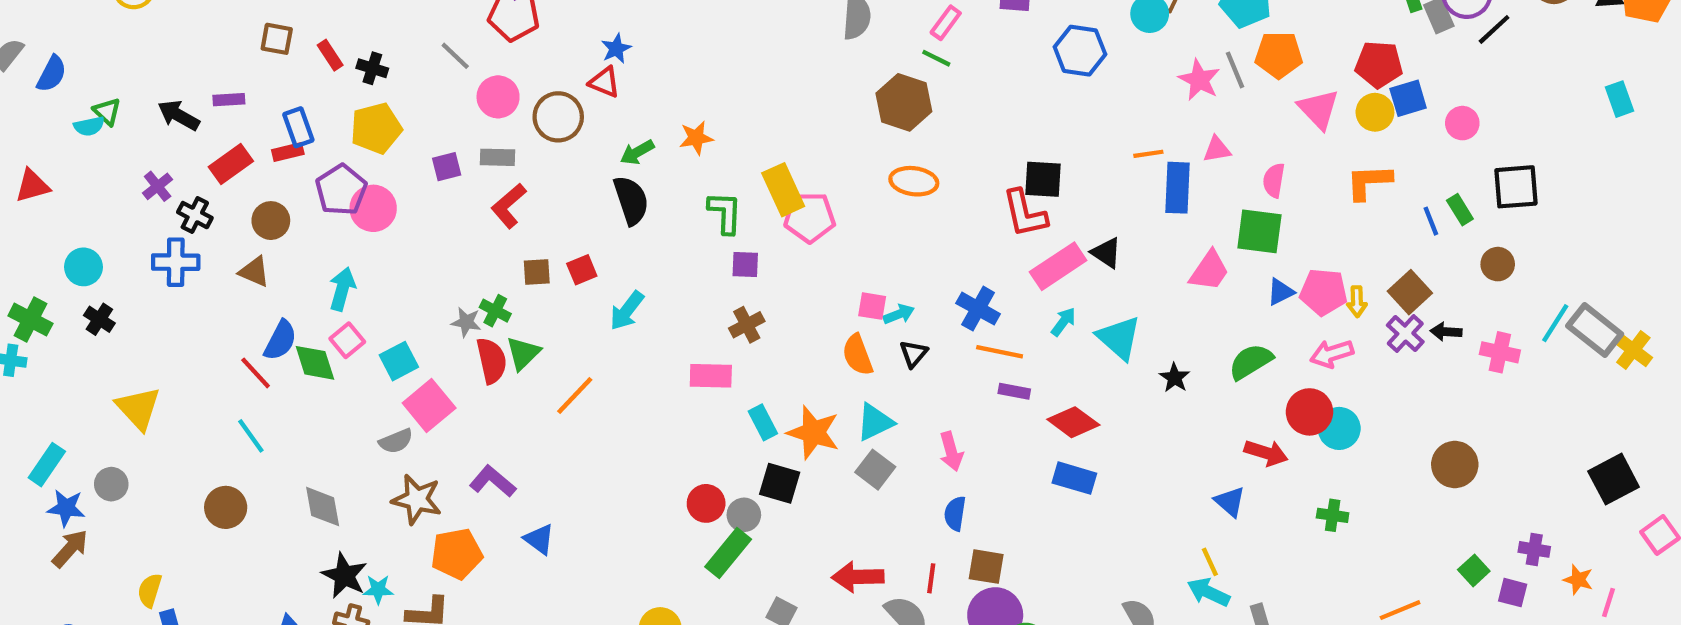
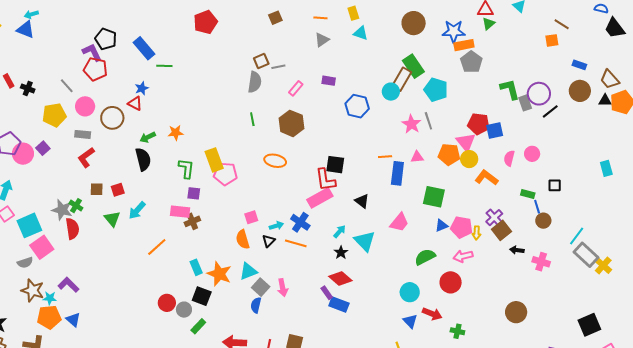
orange pentagon: (1279, 55) -> (449, 154), moved
green line: (936, 58) -> (252, 119), moved, turned 48
red pentagon: (1379, 64) -> (478, 124), moved
blue square: (1408, 98) -> (495, 131), moved
cyan rectangle: (1619, 99) -> (606, 168), moved
brown hexagon: (904, 102) -> (291, 123), moved
yellow circle: (1375, 112) -> (469, 159), moved
yellow pentagon: (376, 128) -> (54, 115), moved
purple square: (447, 167) -> (43, 148), moved, turned -32
pink semicircle: (1274, 180) -> (509, 158), moved
orange L-shape: (1369, 182) -> (487, 178), turned 35
black square: (1516, 187) -> (555, 185), size x0.6
green rectangle: (1460, 210) -> (528, 194), turned -48
blue line: (1431, 221) -> (537, 207), moved
pink rectangle: (1058, 266) -> (320, 198), moved
pink trapezoid: (1209, 271) -> (399, 222), moved
pink square: (872, 306) -> (251, 217), turned -32
cyan arrow: (899, 314) -> (276, 226), moved
gray star: (466, 322) -> (62, 210), size x1.5
cyan line: (1555, 323) -> (577, 236), moved
purple cross: (1405, 334) -> (494, 218), moved
orange line: (1000, 352) -> (296, 243), moved
green triangle: (523, 353) -> (112, 219), moved, turned -30
cyan square: (399, 361) -> (29, 225), size x1.4
pink rectangle: (711, 376) -> (180, 212), moved
black star: (1175, 378) -> (341, 253), moved
purple rectangle: (1014, 391) -> (327, 293), moved, turned 40
orange line: (575, 396) -> (157, 247), moved
cyan circle: (1339, 428) -> (410, 292), moved
red arrow: (1266, 453) -> (432, 314), moved
gray square: (875, 470) -> (261, 287), moved
blue semicircle: (955, 514) -> (256, 305), moved
blue triangle: (539, 539) -> (73, 320), moved
green rectangle: (728, 553) -> (198, 326), moved, size x0.7
cyan star: (378, 589) -> (50, 298), moved

